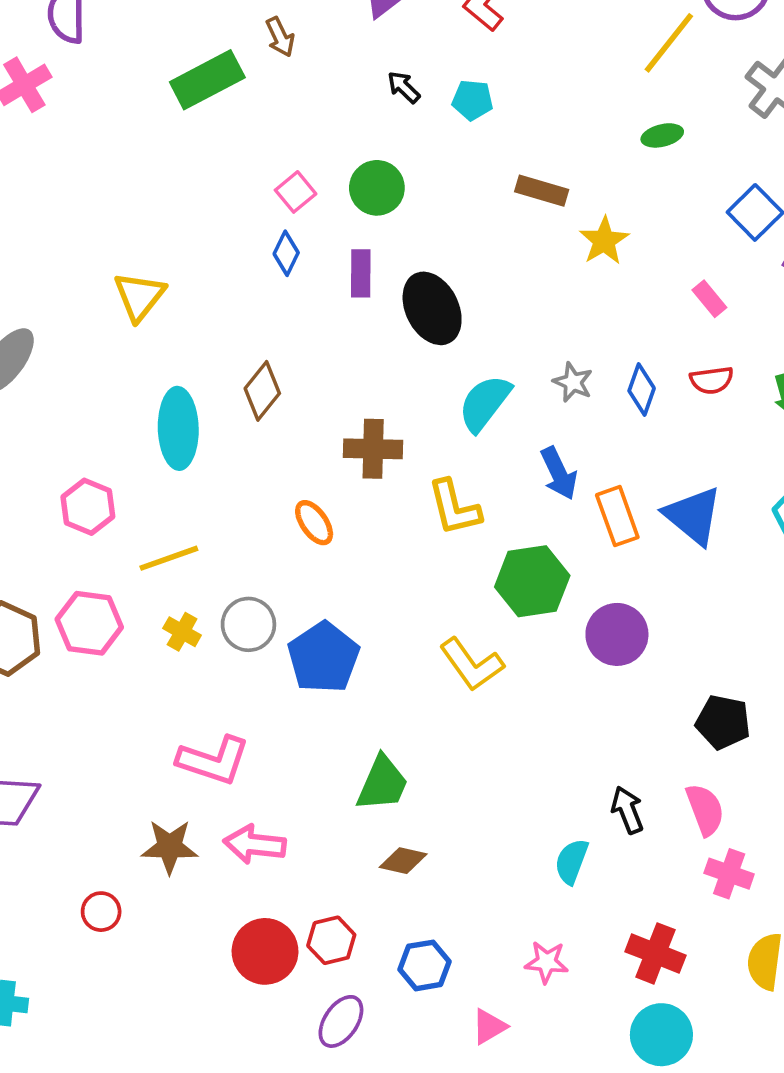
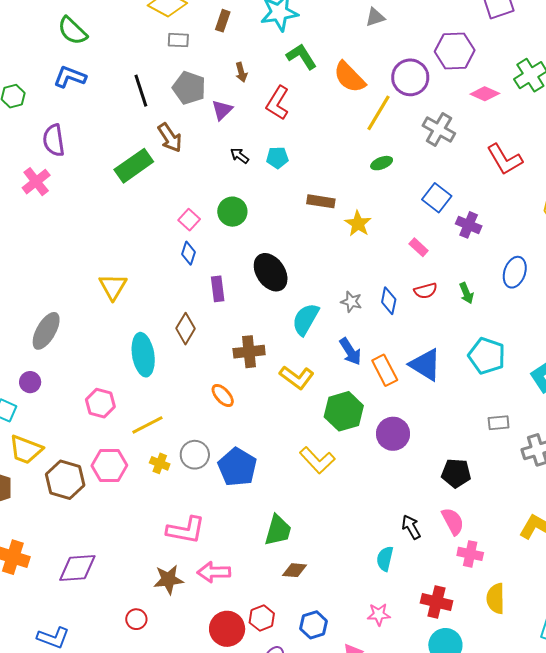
brown arrow: (280, 37) -> (170, 138), size x1.4
purple rectangle: (361, 273) -> (218, 289), moved
yellow L-shape: (454, 508) -> (297, 377), turned -32

